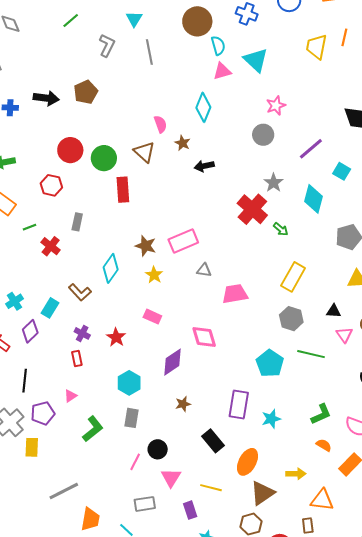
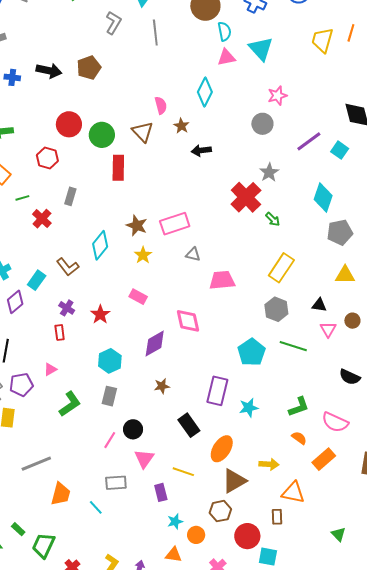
cyan square: (342, 171) -> (340, 150), moved
cyan diamond: (313, 199) -> (323, 197), moved

